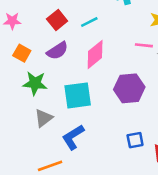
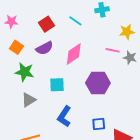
cyan line: (89, 22) -> (75, 21), moved, turned 56
cyan square: (78, 95) -> (57, 85), size x0.7
blue L-shape: (73, 137) -> (64, 116), moved, turned -30

